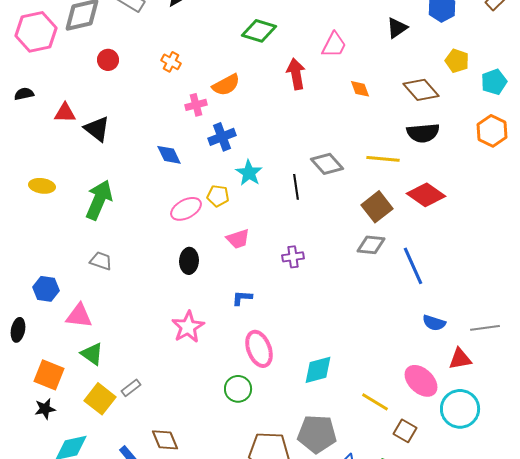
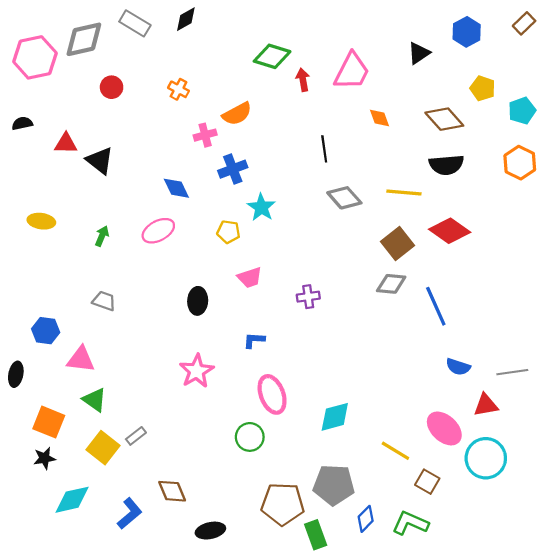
pink trapezoid: (334, 45) -> (352, 71), size x1.4
red arrow: (296, 74) -> (303, 80), moved, size x0.7
black line: (296, 187) -> (324, 149), moved
green arrow: (99, 200) -> (102, 236), size x0.5
pink ellipse: (186, 209) -> (158, 231), moved

